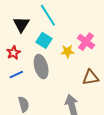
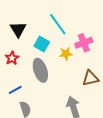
cyan line: (48, 15) -> (58, 24), moved
pink cross: (86, 42) -> (84, 43), turned 36
blue line: (16, 75) -> (15, 90), moved

